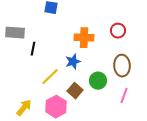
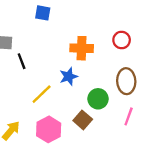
black line: (33, 49) -> (22, 61), turned -32
brown square: (75, 91) -> (83, 120), moved

